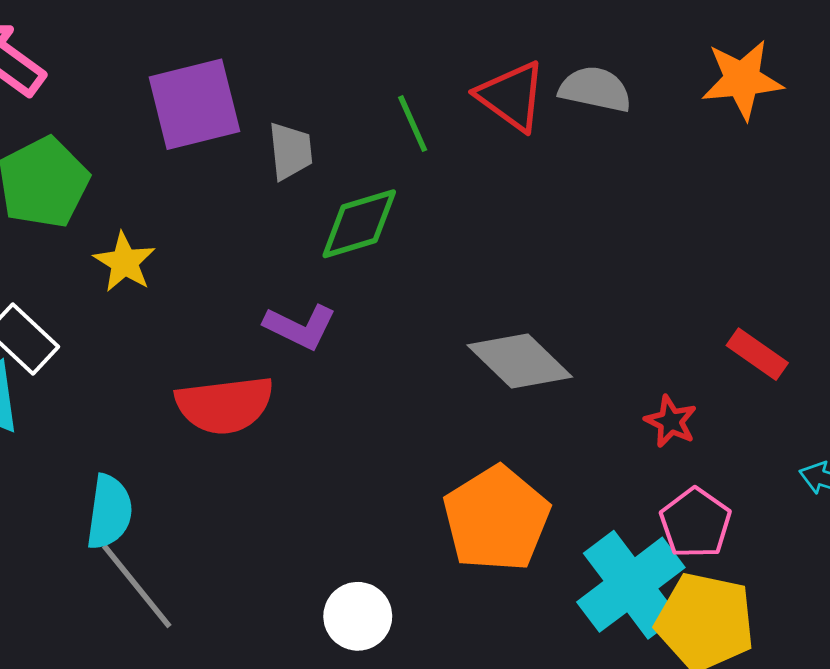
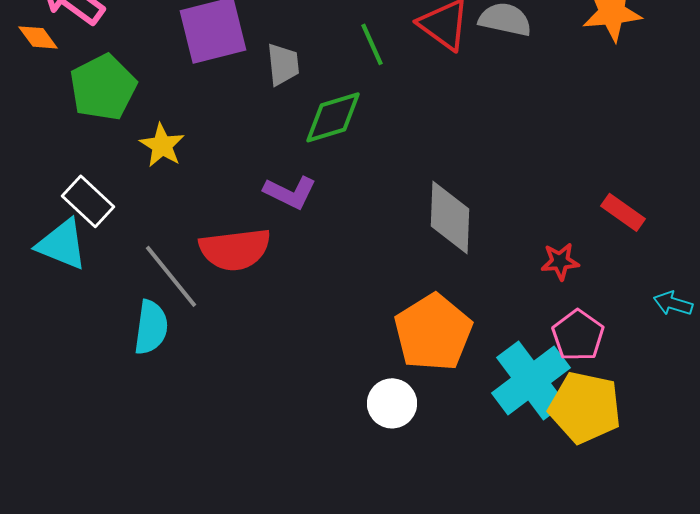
gray diamond: (520, 361) -> (450, 217), turned 48
red star: (671, 421) -> (560, 261), turned -30
gray line: (137, 586) -> (171, 276), moved
white circle: (358, 616) -> (392, 403), moved

